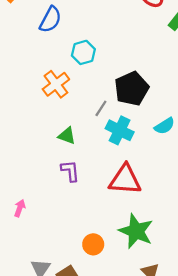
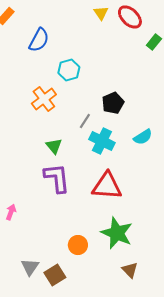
black pentagon: (132, 89) -> (113, 103), size x0.7
green triangle: (67, 136) -> (54, 146), turned 30
purple L-shape: (70, 171) -> (57, 178), size x1.5

